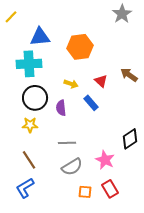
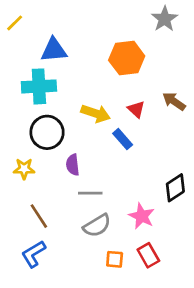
orange hexagon: (80, 47) -> (127, 58), moved
yellow arrow: (71, 84) -> (96, 113), size x1.5
purple semicircle: (61, 108) -> (73, 165), moved
yellow star: (30, 125) -> (24, 169), moved

